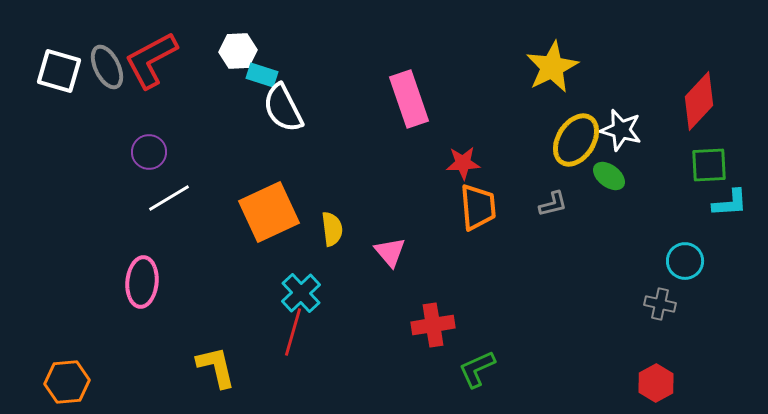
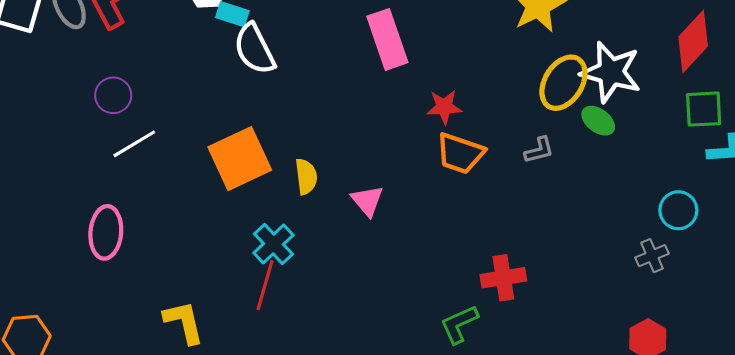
white star: (621, 130) -> (611, 72), size x1.4
orange trapezoid: (478, 207) -> (460, 153), turned 114
gray cross: (660, 304) -> (652, 256), turned -36
red cross: (433, 325) -> (503, 278), moved

